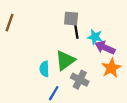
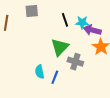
gray square: (71, 19) -> (32, 11), moved
cyan semicircle: (44, 69) -> (40, 72), moved

